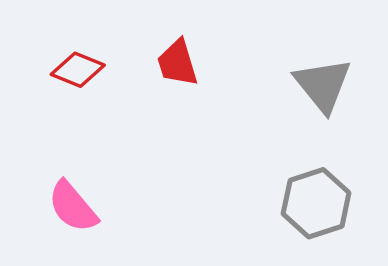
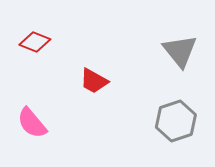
red trapezoid: (177, 63) -> (94, 81), moved, turned -44

